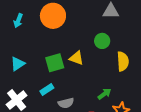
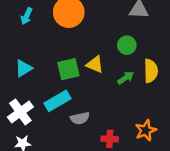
cyan rectangle: (47, 90) -> (57, 101), size x1.5
green arrow: (104, 94) -> (126, 78), moved

